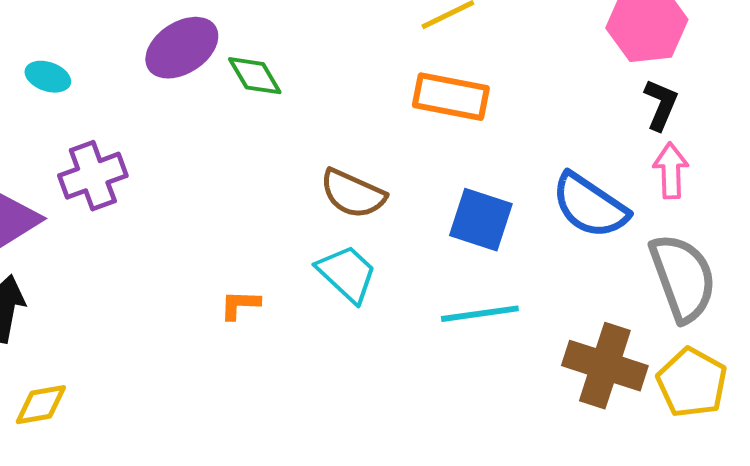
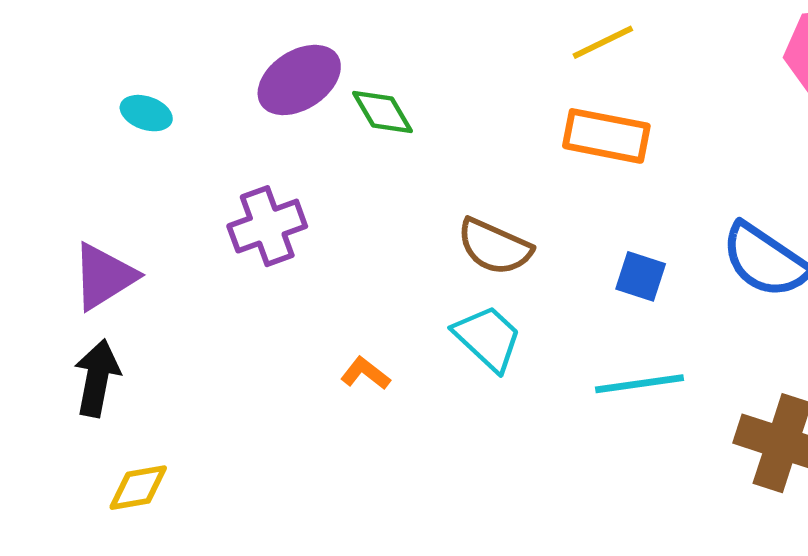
purple cross: (93, 176) -> (267, 226), moved
blue square: (481, 220) -> (641, 276), size x0.7
orange L-shape: (240, 305) -> (365, 373), turned 36

